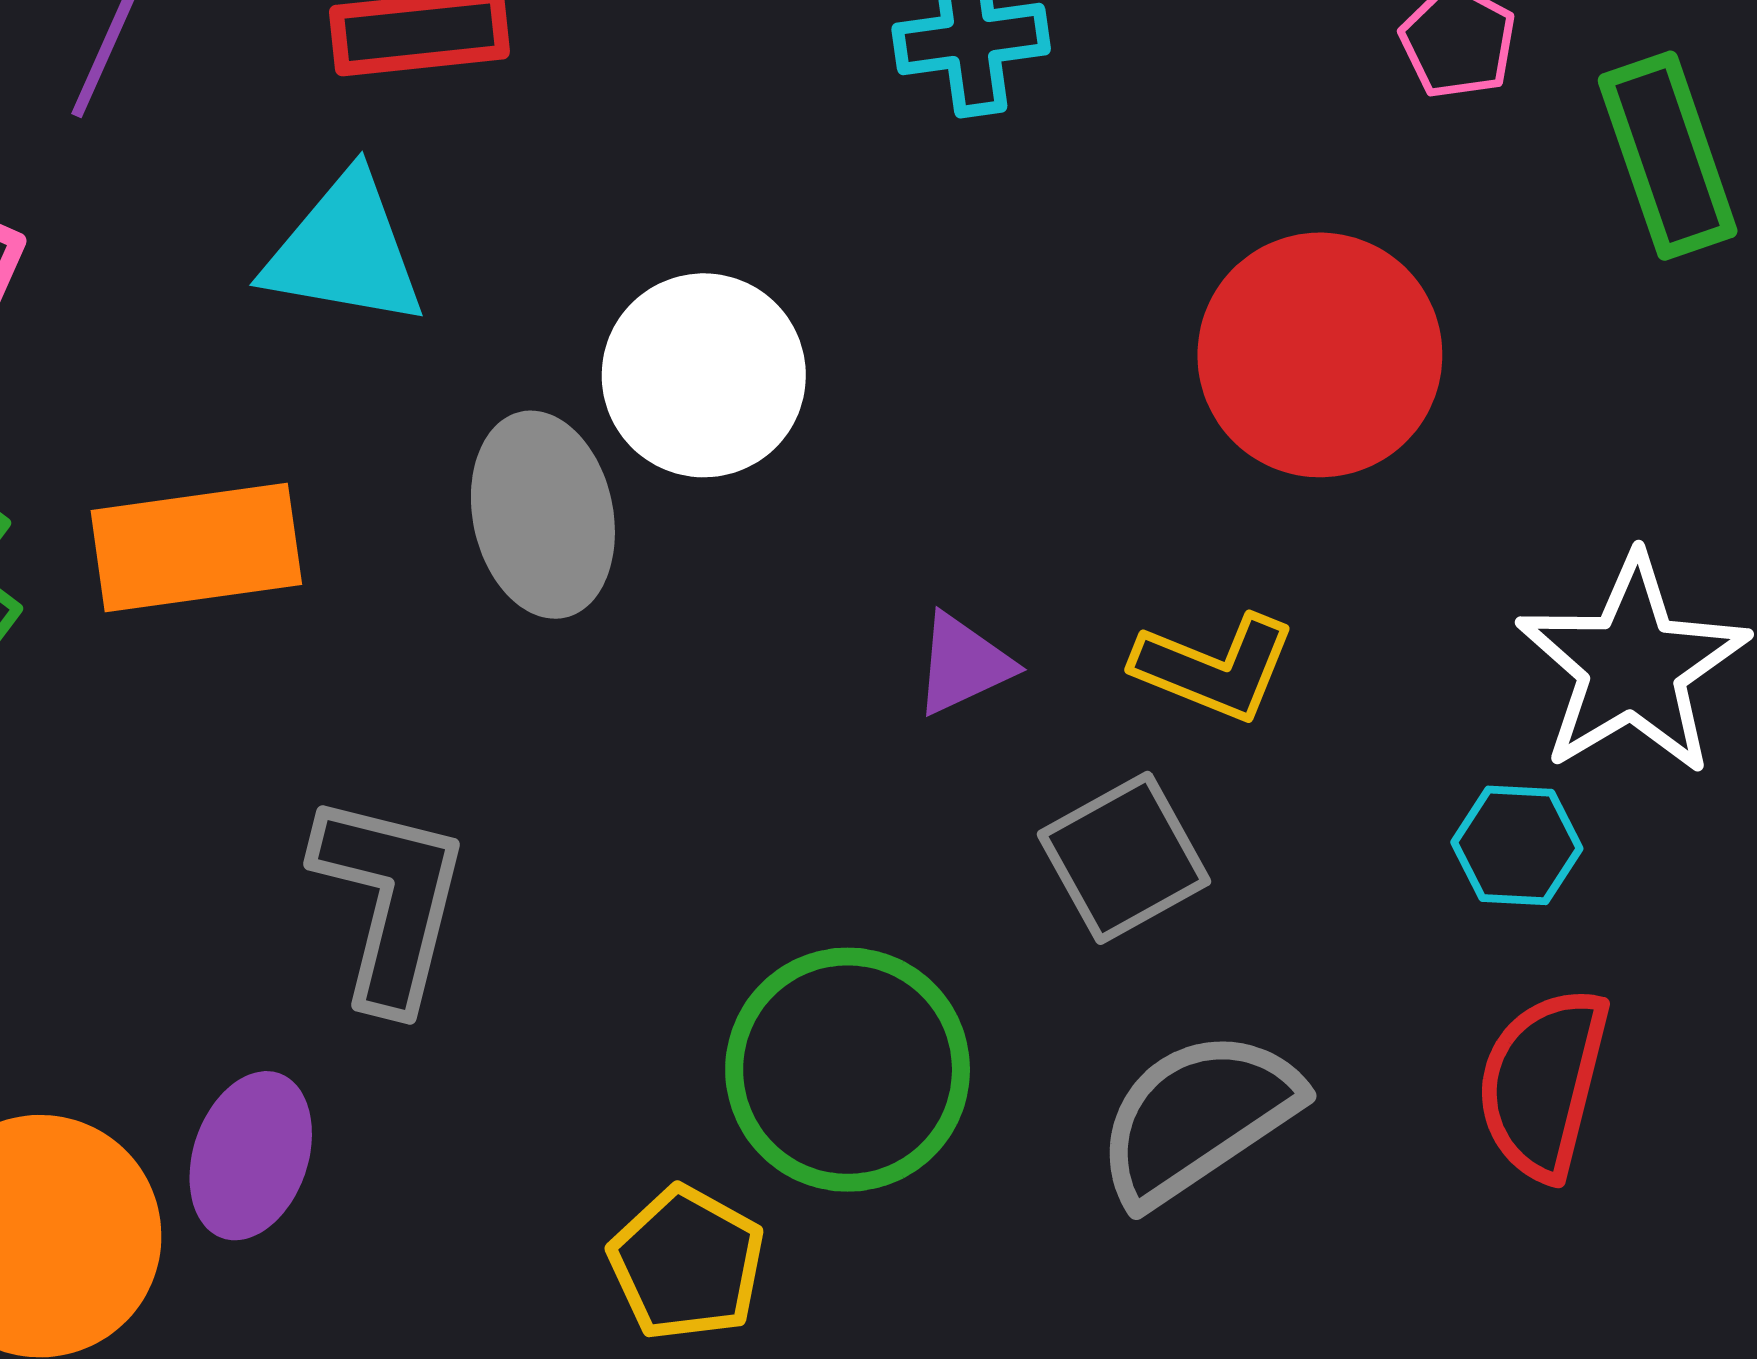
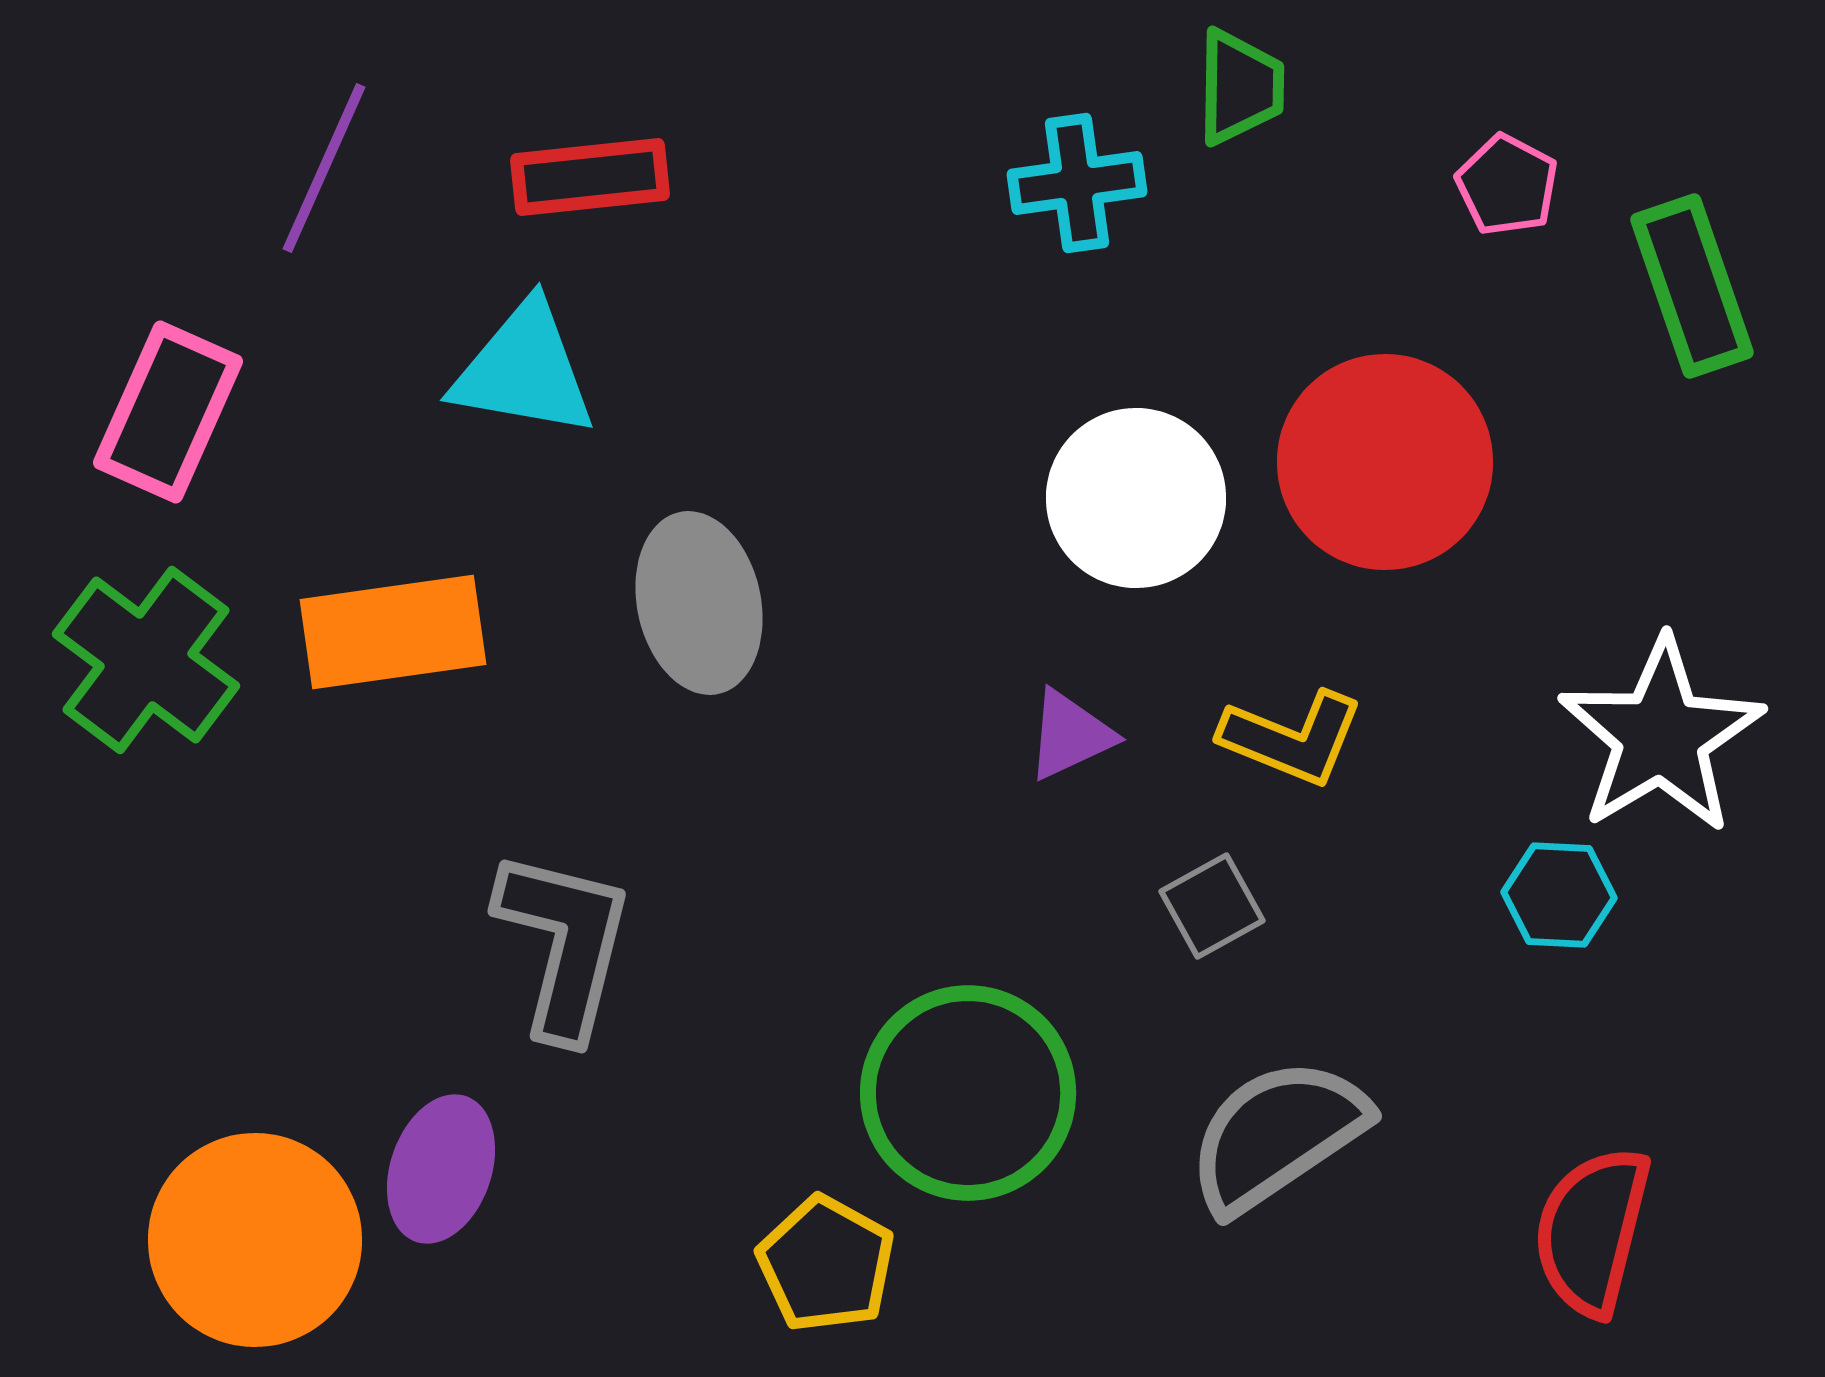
white circle: (704, 375) -> (1136, 498), moved
gray square: (1124, 858) -> (1212, 906), size x0.7
red semicircle: (1543, 1083) -> (1592, 1231), moved

